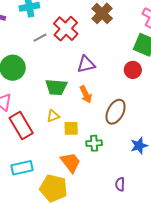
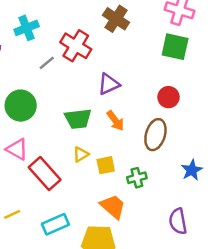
red circle: (133, 70) -> (168, 97), moved
purple semicircle: (120, 184) -> (178, 221), size x1.5

